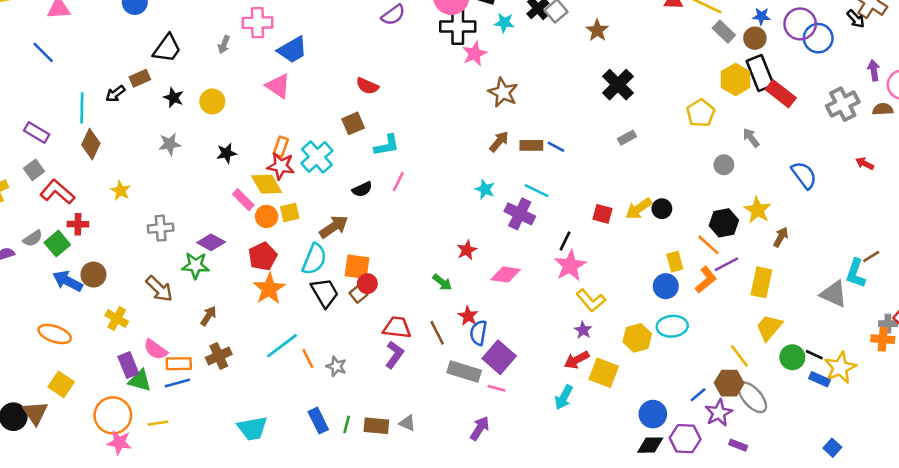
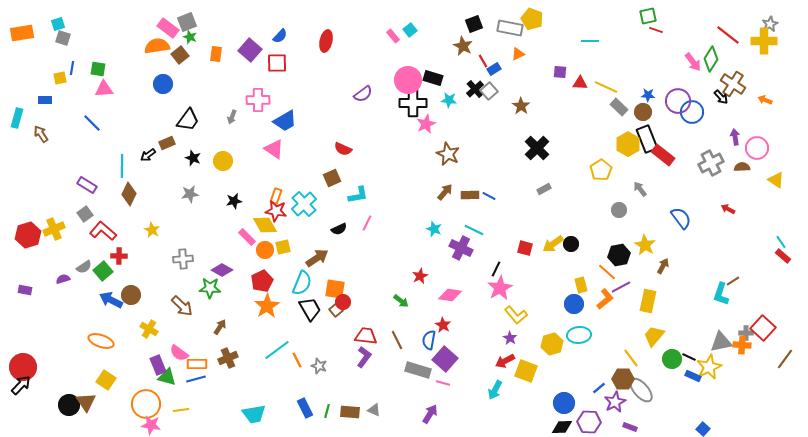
gray triangle: (834, 294) -> (721, 342), moved, turned -35
red star: (468, 316) -> (443, 325), moved

